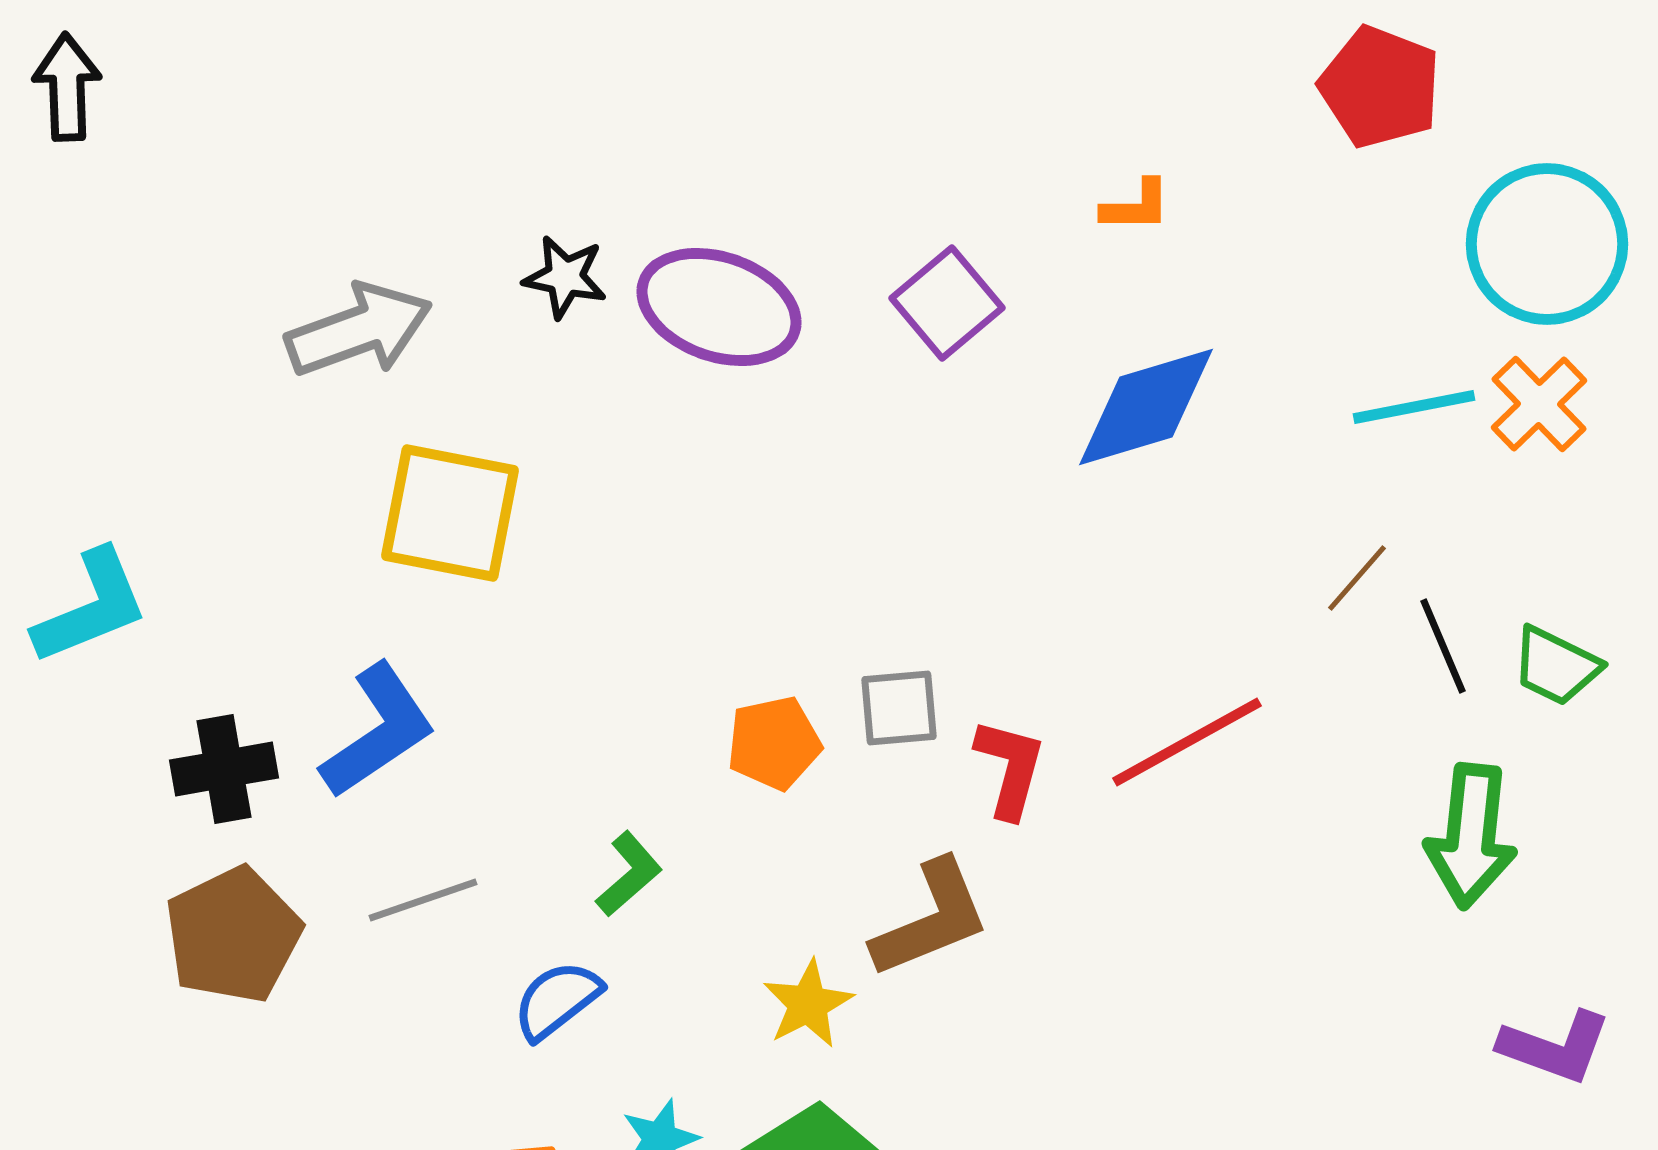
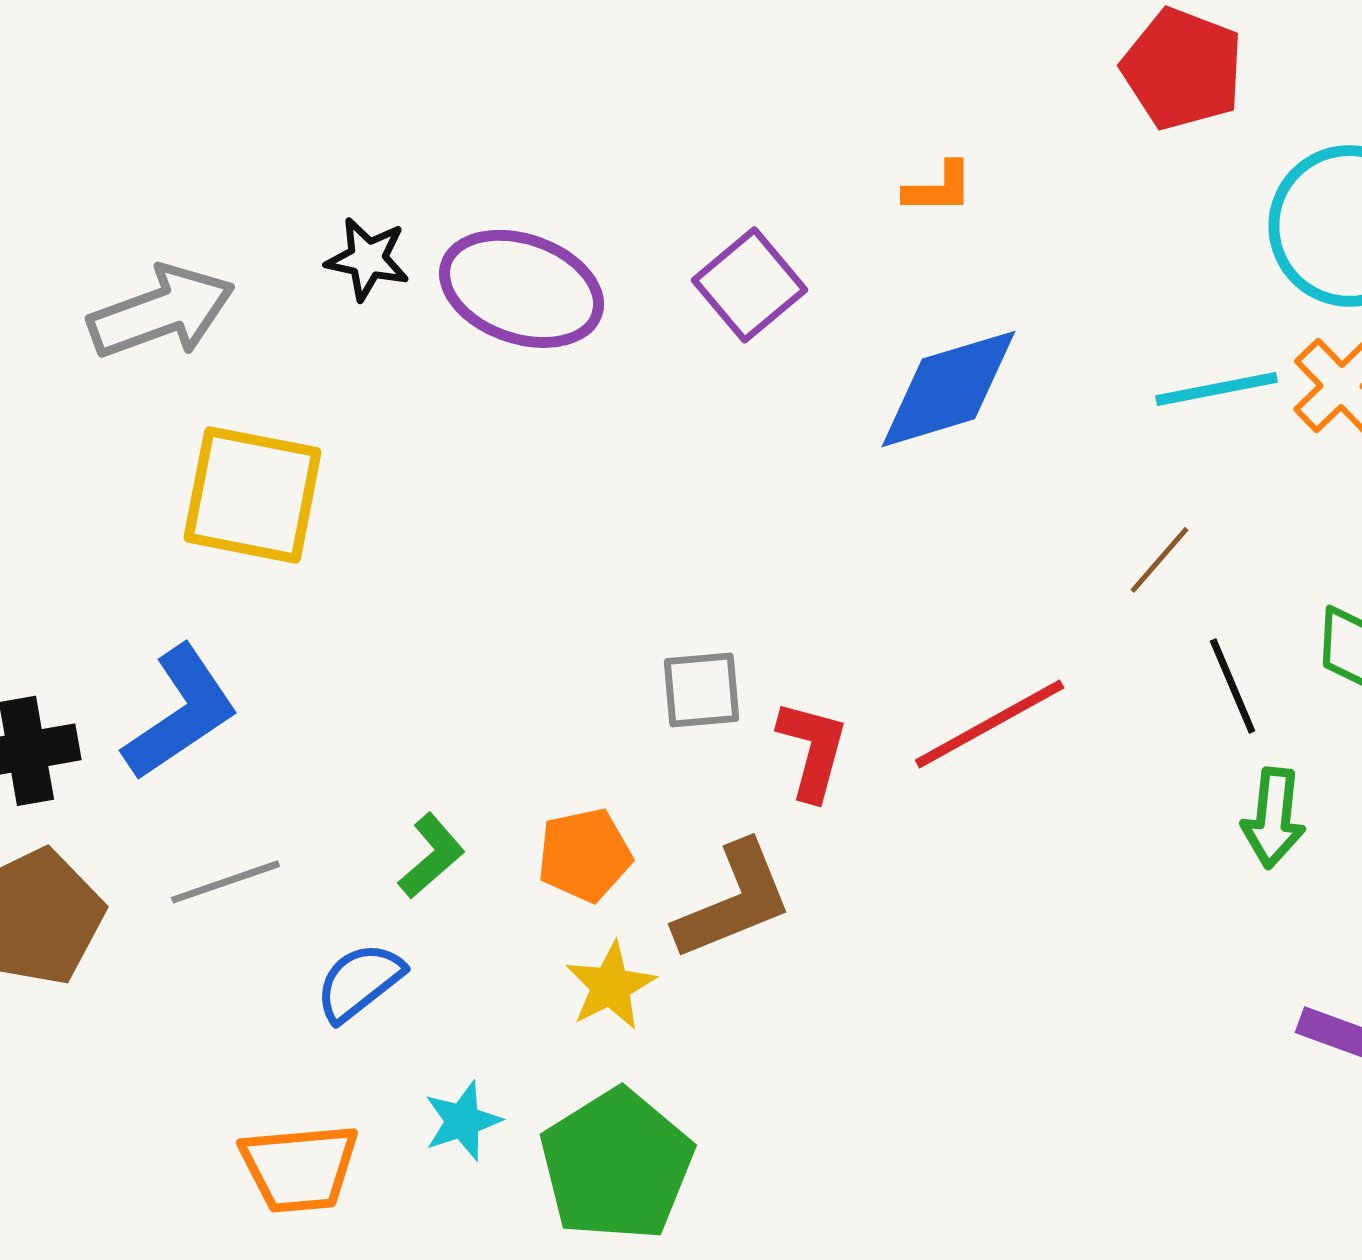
black line: (1443, 646) -> (1233, 686), moved
orange pentagon: (774, 743) -> (585, 855), moved
green arrow: (1471, 836) -> (1274, 818), size x0.7

